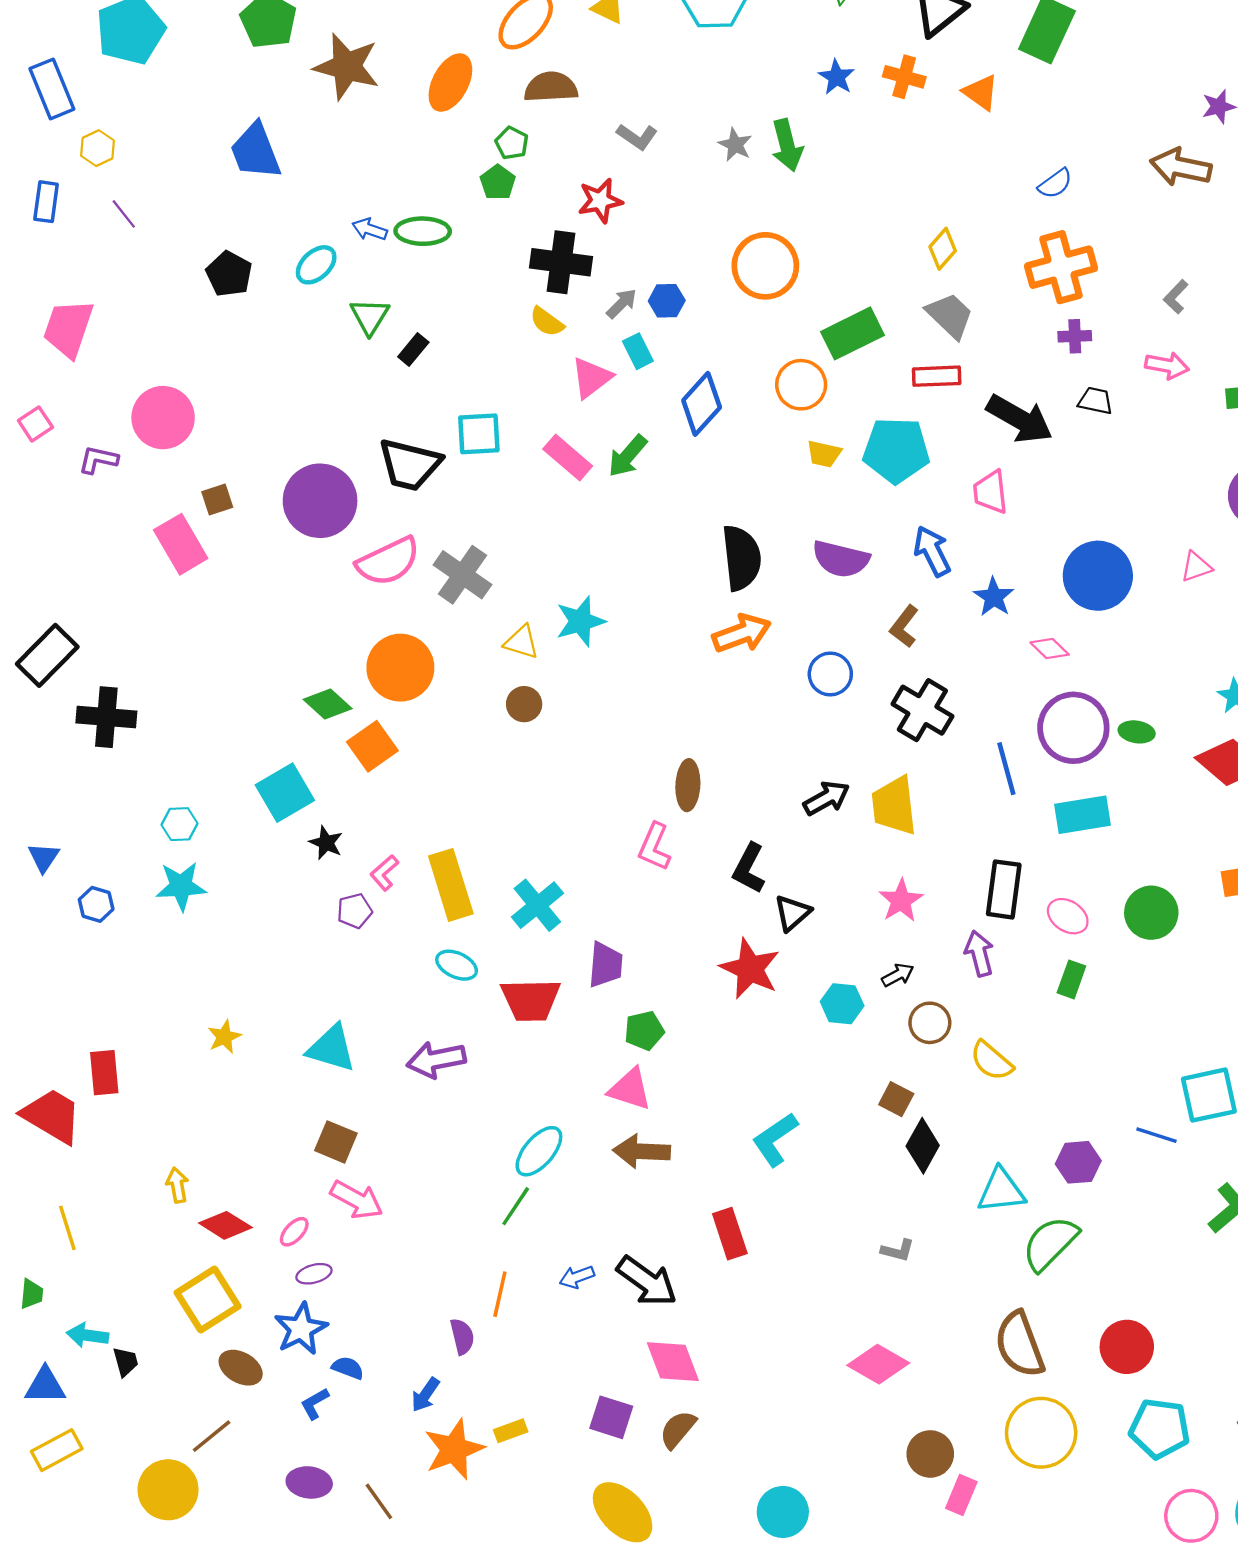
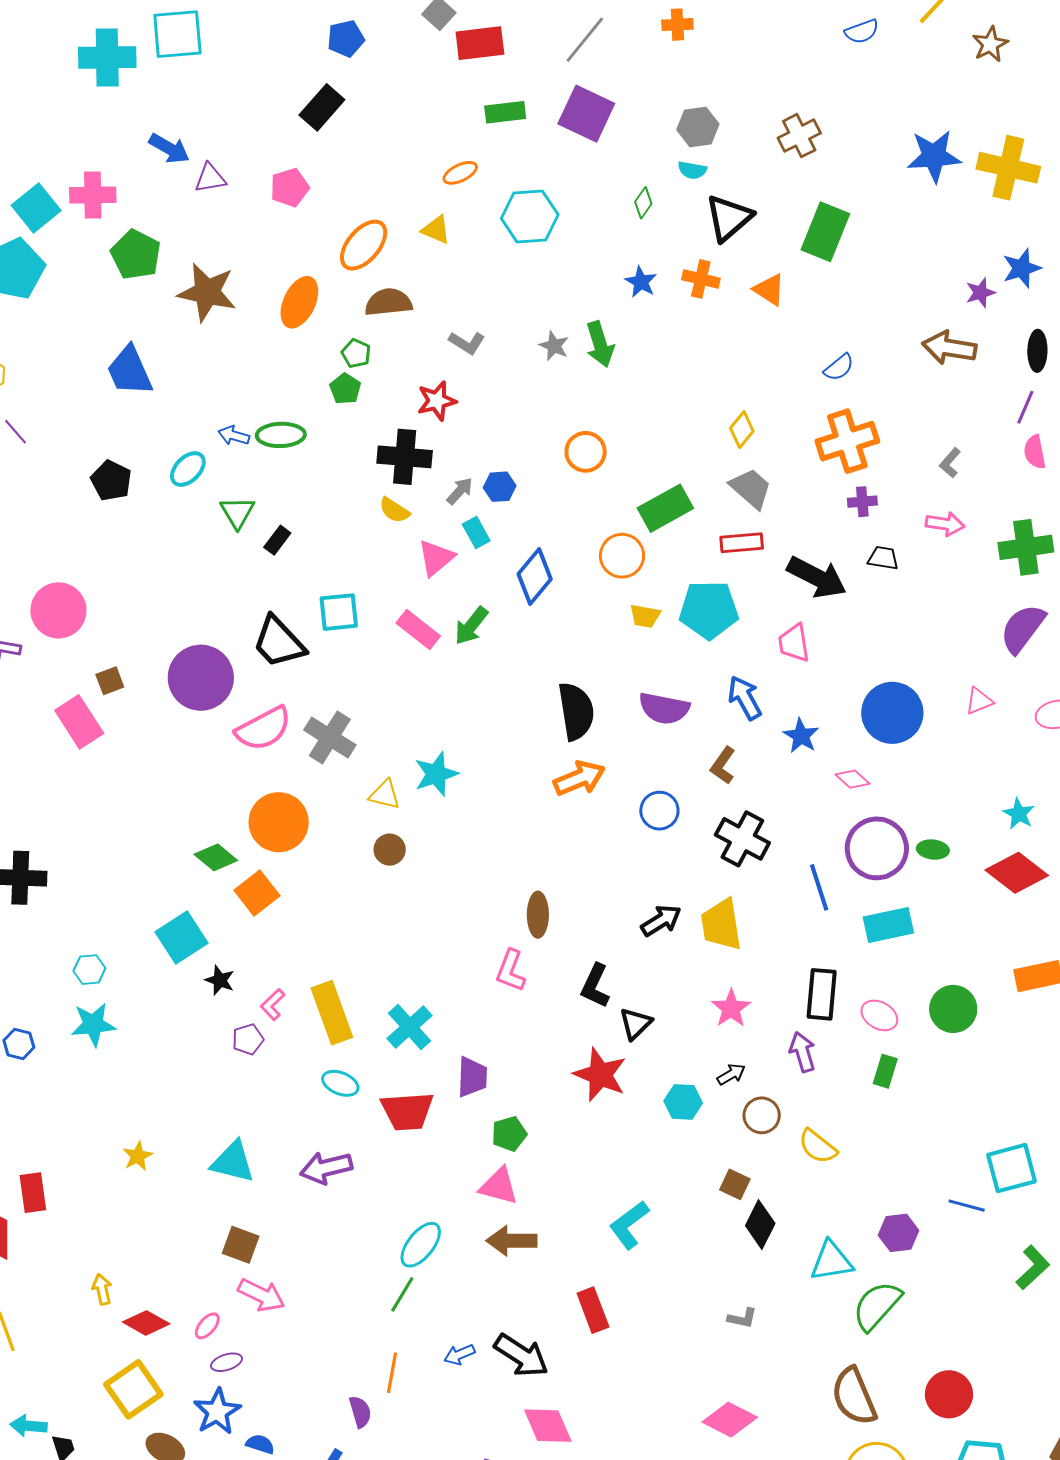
orange circle: (765, 266) -> (586, 452), size x0.7
black trapezoid: (410, 465) -> (279, 642), turned 36

